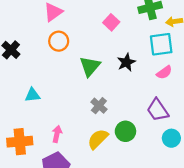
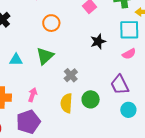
orange circle: (59, 41) -> (51, 23), moved
green triangle: (90, 66) -> (45, 56), moved
yellow semicircle: (98, 139) -> (66, 103), turned -48

